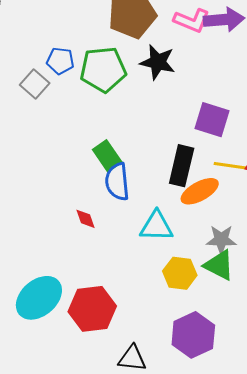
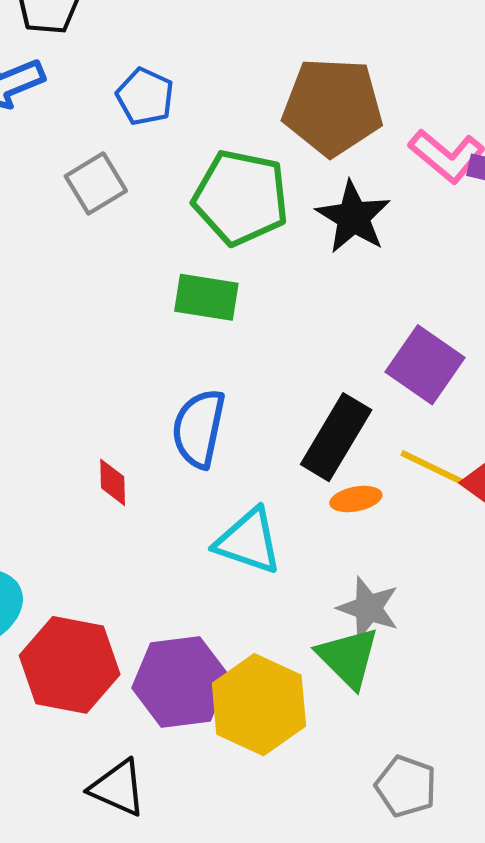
blue pentagon: (60, 61) -> (145, 97), moved
green rectangle: (107, 156) -> (206, 297), moved, turned -64
orange ellipse: (200, 191) -> (356, 499), size x0.6
yellow hexagon: (180, 273) -> (259, 705), moved, size x1.4
purple hexagon: (193, 335) -> (180, 682), moved

